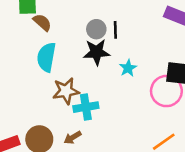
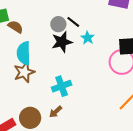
black line: (115, 30) -> (73, 22), turned -40
cyan star: (128, 68) -> (88, 38), moved
brown star: (66, 91) -> (24, 72), moved

